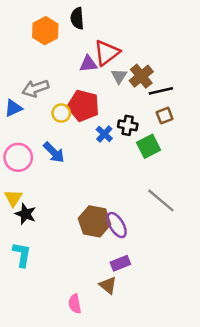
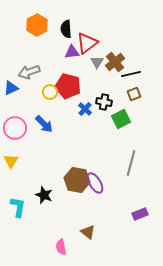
black semicircle: (77, 18) -> (66, 29), moved
gray line: (161, 200) -> (131, 163), turned 65
black star: (26, 214) -> (44, 195), moved
purple rectangle: (120, 263) -> (140, 214), moved

